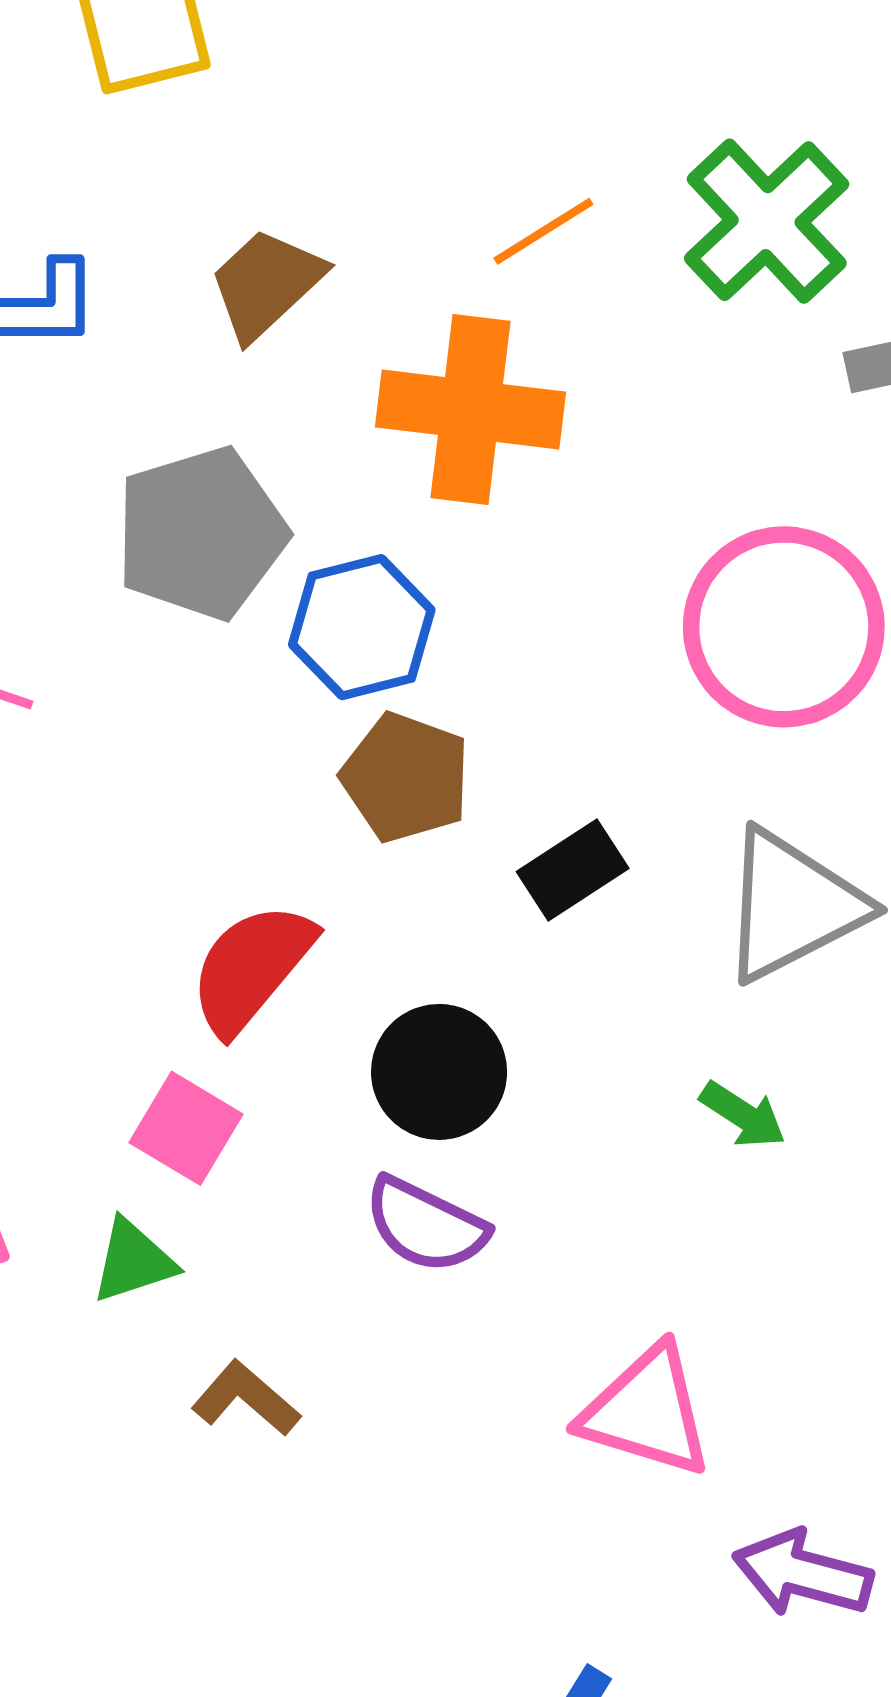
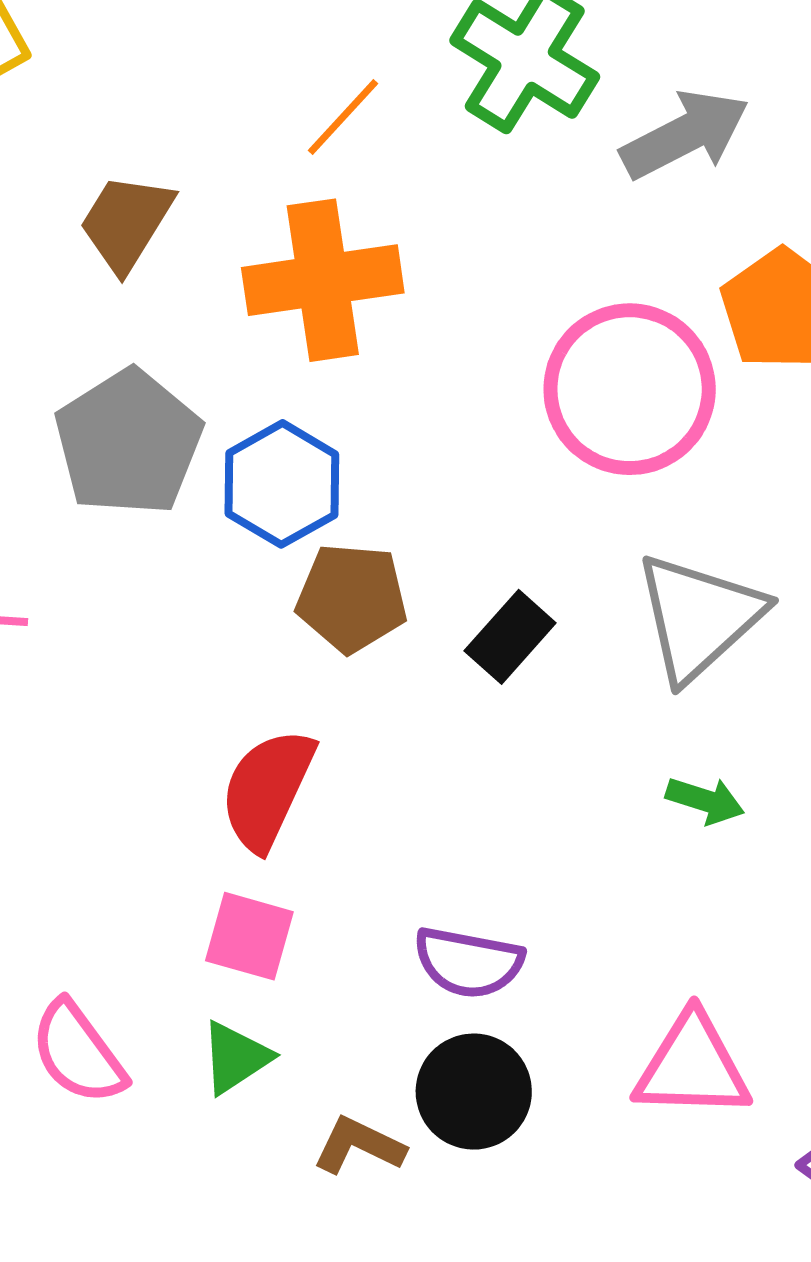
black circle: (439, 1072) -> (474, 1092), moved

